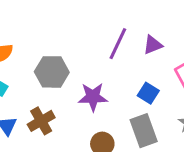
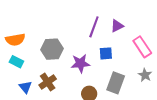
blue square: (148, 93) -> (106, 53), moved, turned -32
gray rectangle: (144, 131) -> (116, 83), turned 45

